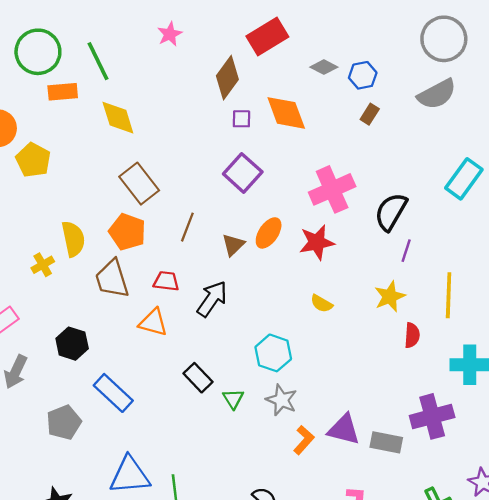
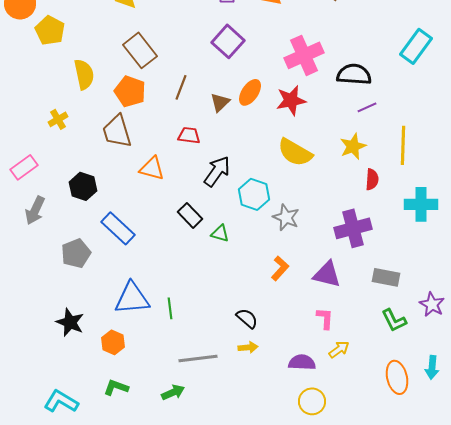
black semicircle: (391, 212) -> (354, 74), turned 64
yellow semicircle: (73, 239) -> (84, 74), moved
purple line: (406, 251) -> (367, 107), turned 48
red trapezoid: (166, 281) -> (189, 135), moved
black arrow: (212, 299) -> (217, 171), moved
yellow semicircle: (321, 304) -> (295, 152), size x1.8
green triangle: (233, 399) -> (220, 233), turned -42
gray star: (281, 400) -> (286, 217), moved
purple cross: (432, 416) -> (353, 228), moved
purple triangle: (344, 429) -> (327, 274), moved
gray rectangle: (386, 442) -> (386, 277), moved

